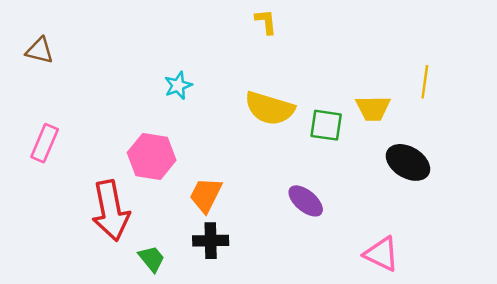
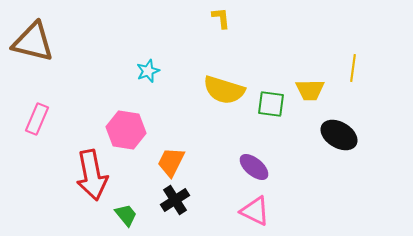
brown triangle: (40, 51) -> (33, 42), size x1.8
black cross: (211, 241) -> (175, 200), turned -32
pink triangle: (381, 254) -> (255, 211), moved

